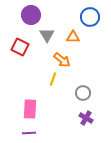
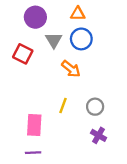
blue circle: (90, 17) -> (81, 39), moved
orange triangle: (73, 37) -> (78, 14), moved
yellow line: (53, 79) -> (63, 106), moved

